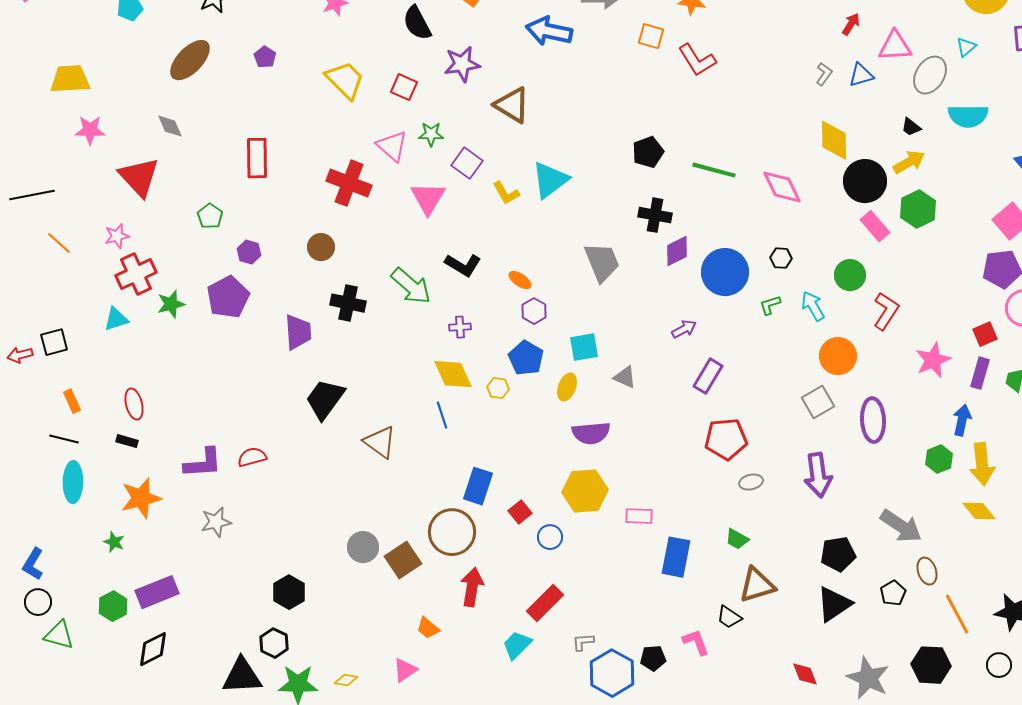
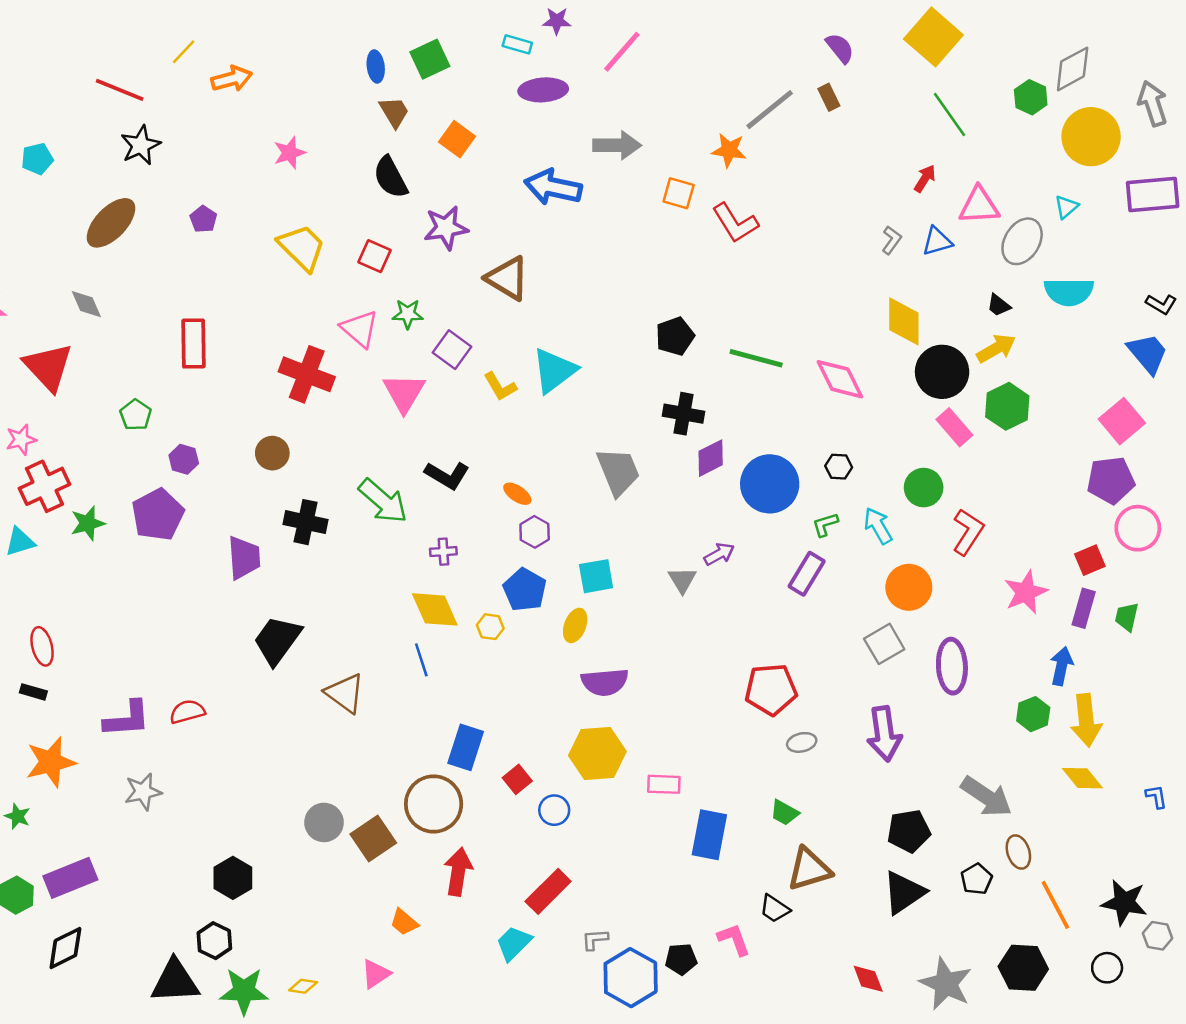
purple rectangle: (708, 376) -> (807, 574), moved
gray triangle: (625, 377) -> (682, 580), moved, turned 35

